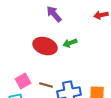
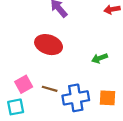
green arrow: (70, 43) -> (100, 58), moved

